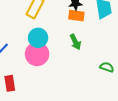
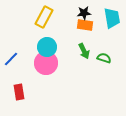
green semicircle: (107, 67) -> (104, 58), moved

